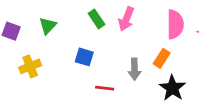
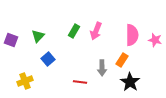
green rectangle: (97, 19) -> (74, 31), turned 64
blue square: (84, 57) -> (48, 59), moved, turned 32
yellow cross: (30, 66) -> (25, 81), moved

